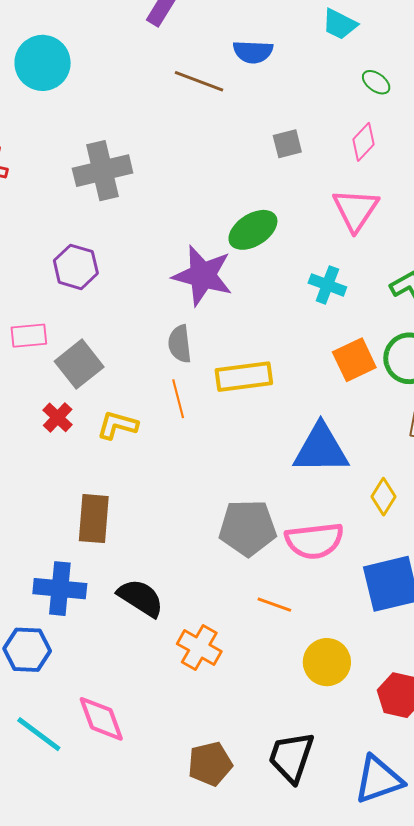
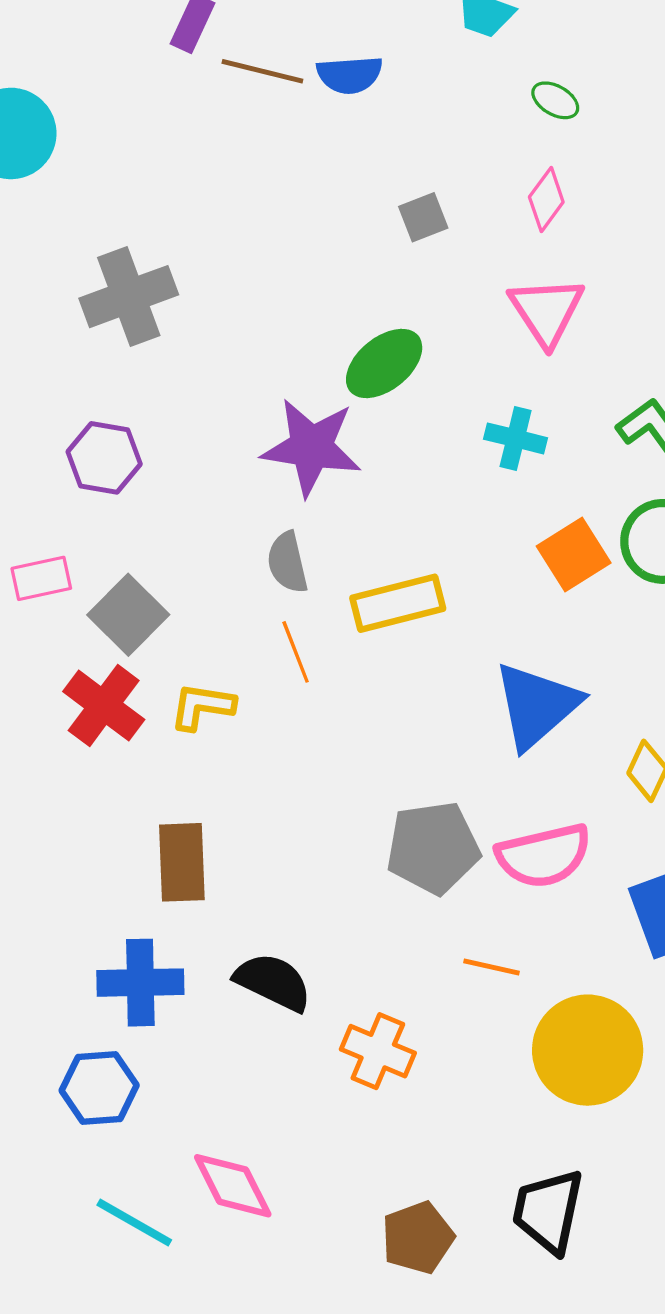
brown line: (199, 81) -> (262, 71), moved
red cross: (58, 417) -> (104, 705), size x1.6
blue triangle: (321, 449) -> (537, 705), turned -34
yellow circle: (327, 662) -> (588, 1050), size x1.4

